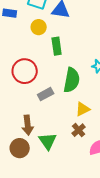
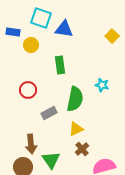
yellow circle: (39, 27) -> (31, 45), moved
red circle: (25, 71) -> (28, 90), size x0.7
yellow triangle: (83, 109) -> (76, 129), moved

